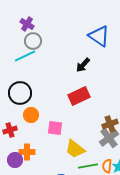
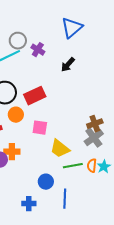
purple cross: (27, 24) -> (38, 50), moved
blue triangle: (99, 36) -> (72, 28), moved, turned 45
red rectangle: (79, 96) -> (35, 96), moved

